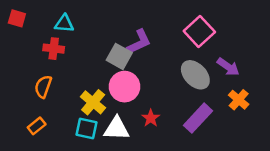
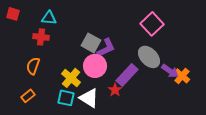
purple L-shape: (139, 42) -> (106, 48), moved
purple arrow: (228, 67) -> (170, 71), moved
purple rectangle: (198, 118) -> (127, 75), moved
white triangle: (117, 129) -> (89, 98), turned 30

